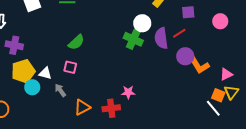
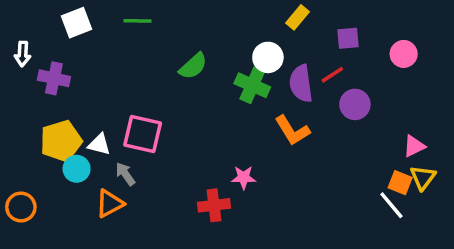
green semicircle: (76, 42) -> (193, 66), moved
purple cross: (14, 45) -> (54, 78), moved
purple circle: (185, 56) -> (355, 104), moved
orange L-shape: (199, 65) -> (292, 130), moved
pink square: (70, 67) -> (143, 134), size x1.6
orange triangle: (82, 107) -> (110, 204), moved

